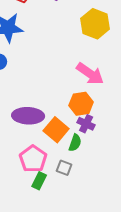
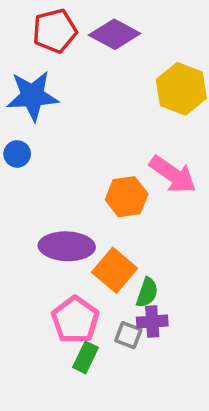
orange hexagon: (81, 104) -> (127, 197), moved
purple cross: (86, 124) -> (152, 322), moved, turned -30

